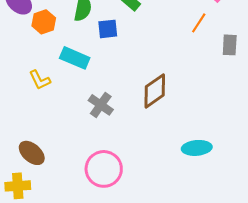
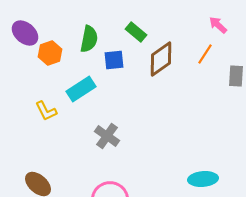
cyan rectangle: (75, 58) -> (81, 89), turned -56
brown diamond: (155, 91) -> (161, 59), moved

